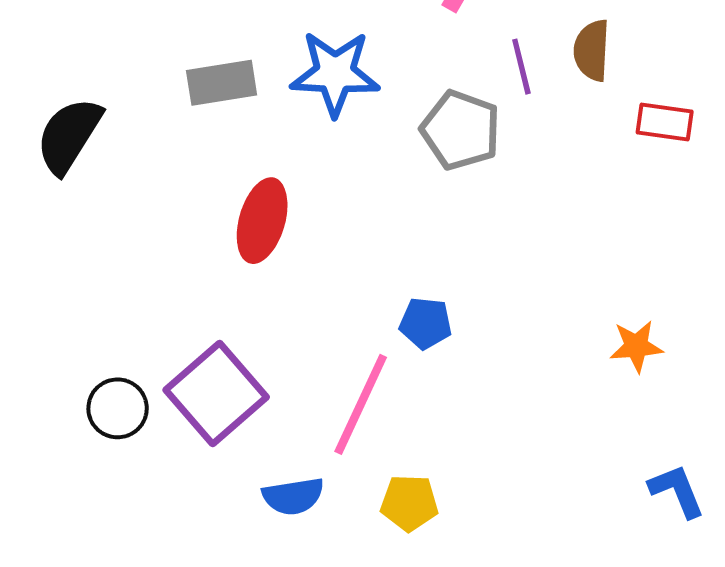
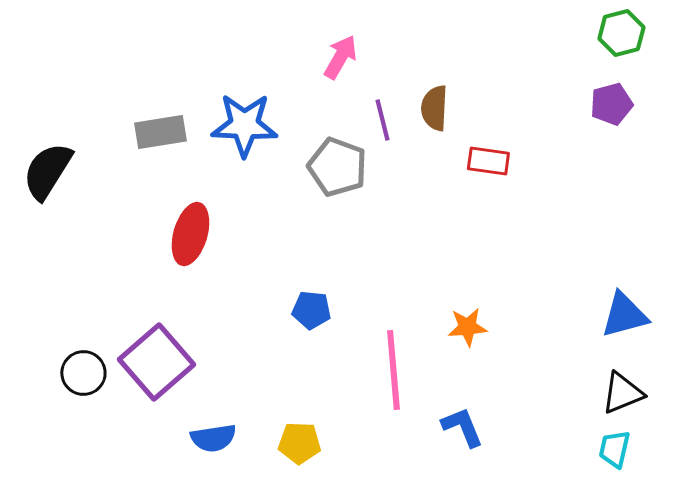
pink line: (361, 404) -> (393, 370), moved, turned -30
blue L-shape: (677, 491) -> (462, 427), moved

